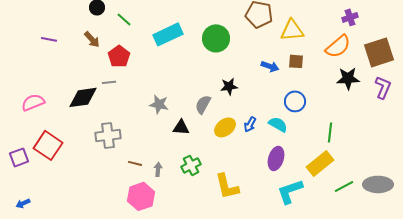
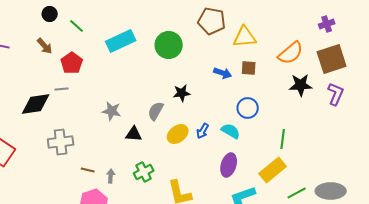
purple cross: (350, 17) -> (327, 24), moved

